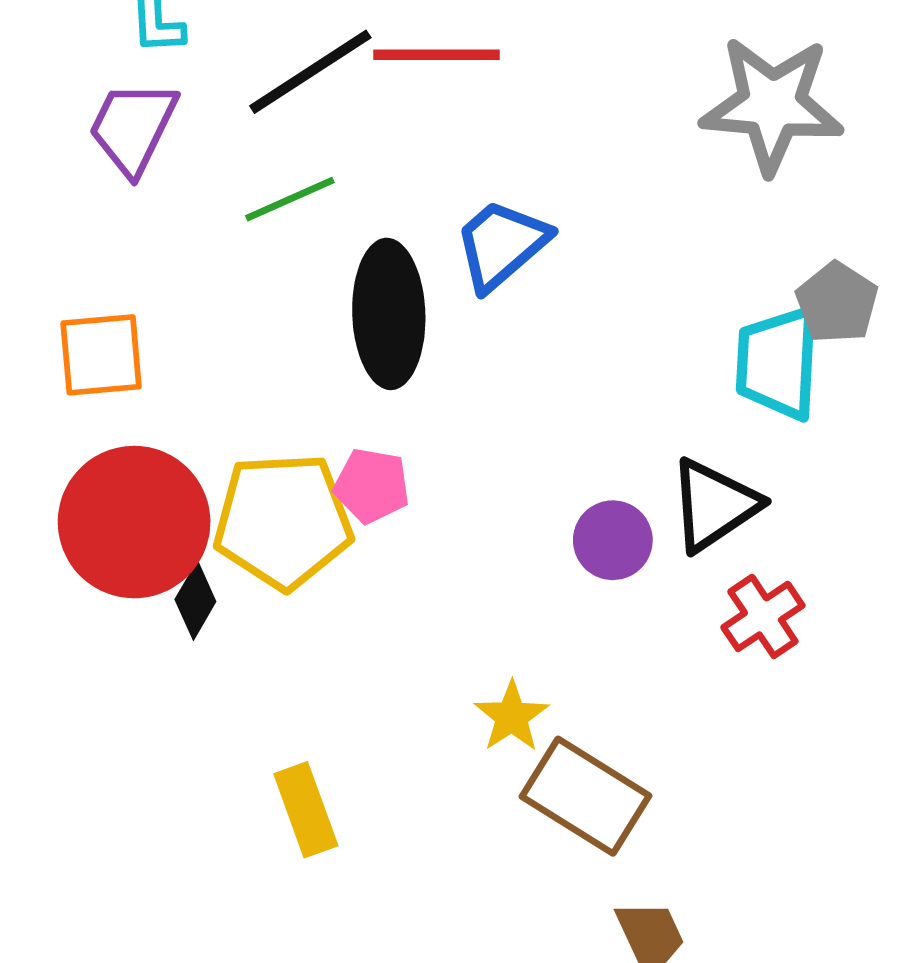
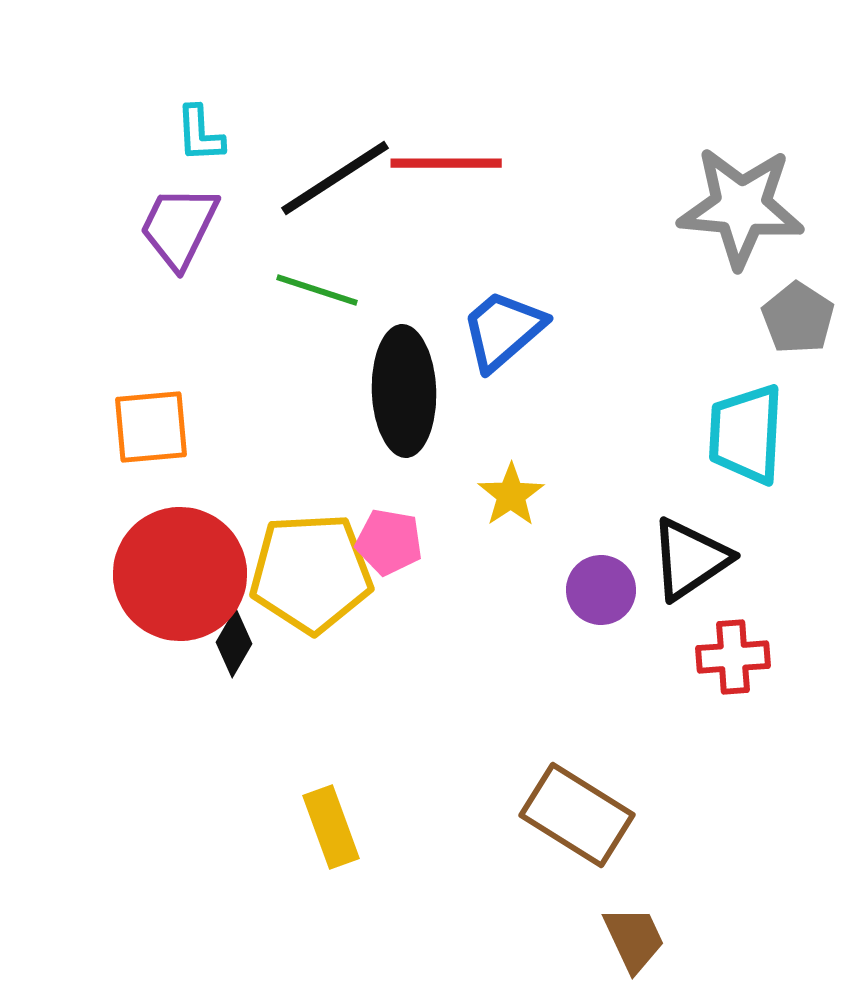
green line: (290, 199) -> (317, 290), turned 42
gray pentagon: (837, 303) -> (798, 318), moved
red cross: (763, 616) -> (733, 657), turned 30
yellow star: (512, 717) -> (511, 495), moved

